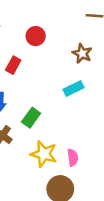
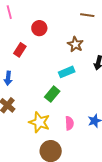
green rectangle: (31, 118) -> (52, 94), moved
pink semicircle: (73, 158) -> (69, 123), moved

